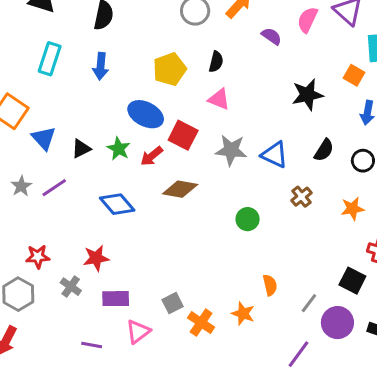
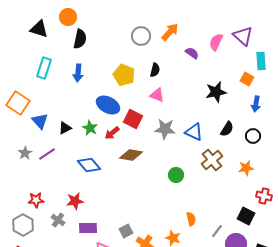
yellow pentagon: (170, 69) -> (124, 75), turned -30
brown cross: (301, 197) -> (212, 160), size x1.5

